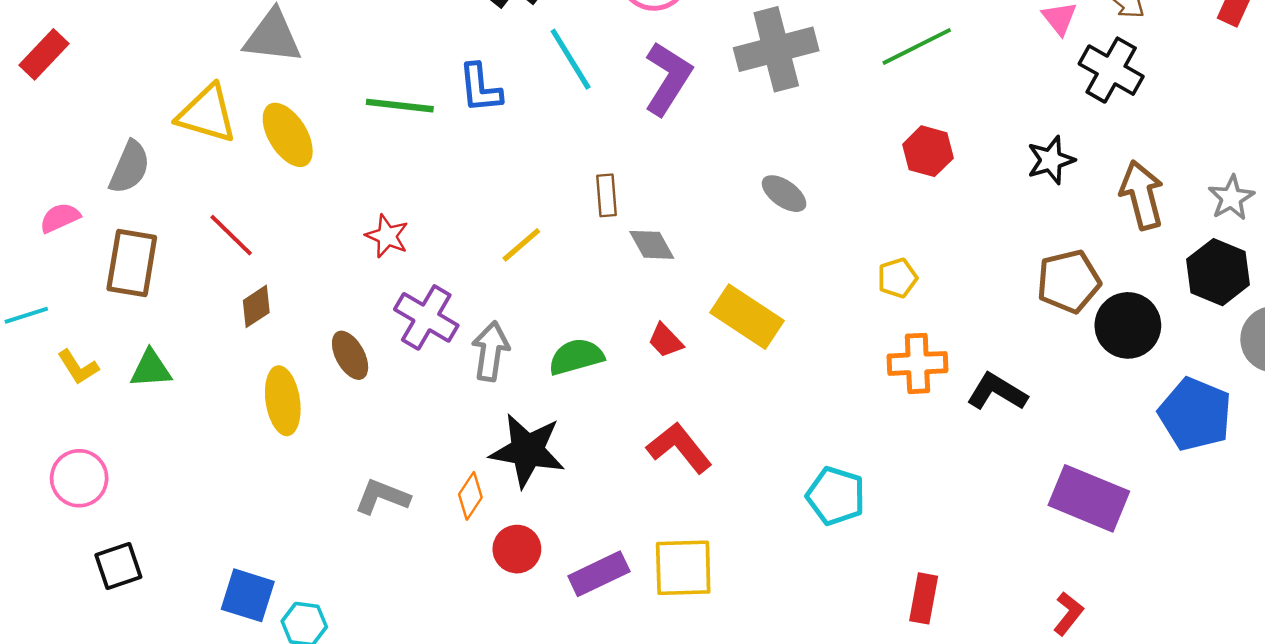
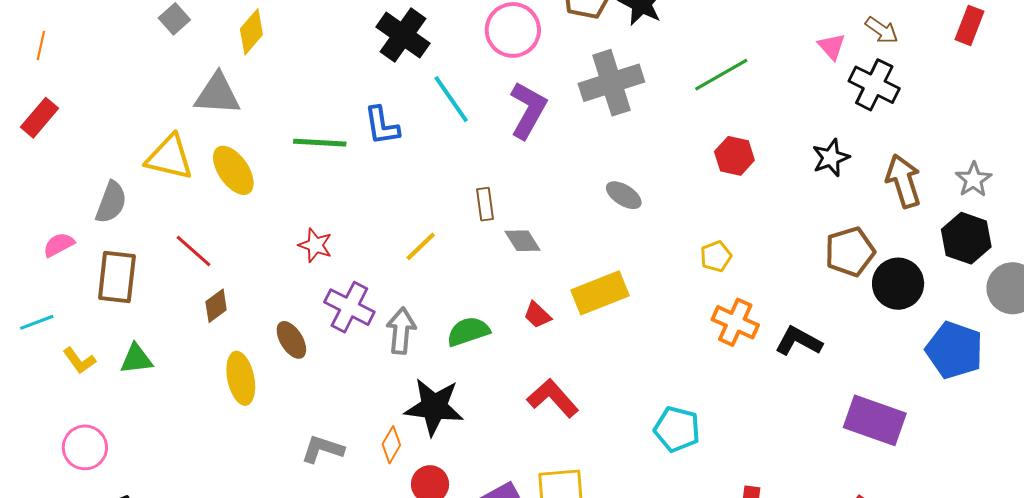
yellow rectangle: (747, 317) -> (600, 293), turned -52
orange cross: (917, 363) -> (735, 322), turned 30

